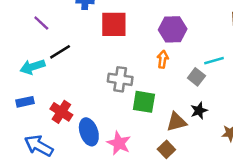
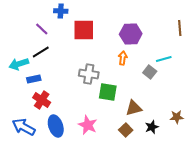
purple line: (41, 23) -> (42, 29), moved
blue rectangle: (25, 102) -> (34, 79), moved
black star: (199, 111) -> (152, 127), moved
blue ellipse: (89, 132) -> (56, 126), moved

